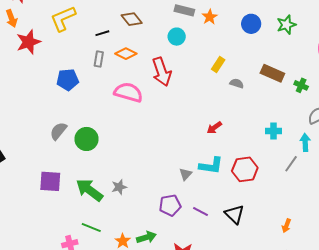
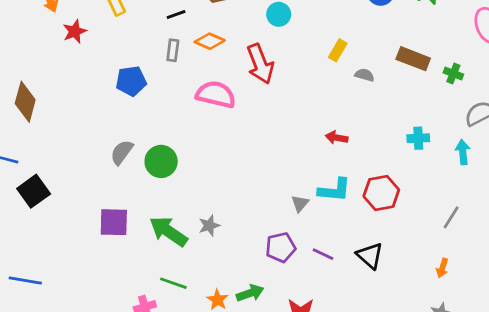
red star: (28, 42) -> (75, 31), size x0.7
red arrow: (214, 128) -> (337, 138), turned 49
gray line: (291, 164) -> (451, 217), moved

